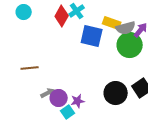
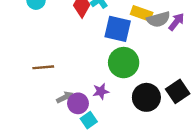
green circle: (130, 45) -> (124, 63), moved
purple star: (78, 101) -> (101, 91), moved

